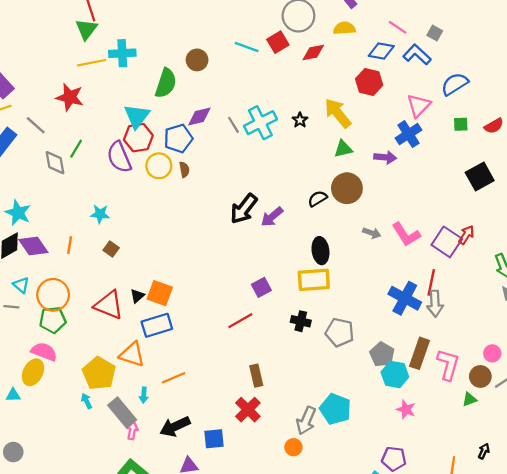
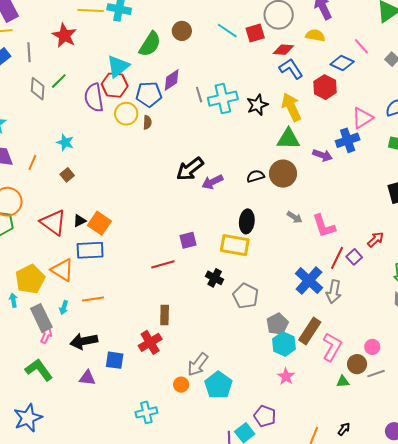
blue L-shape: (417, 55) -> (291, 69), moved
purple diamond: (199, 117) -> (172, 80), turned -35
black star: (300, 120) -> (257, 105), size x1.5
gray line: (36, 125) -> (29, 52), turned 30
green triangle: (343, 149) -> (288, 139), size x1.4
purple square: (447, 242) -> (354, 257), moved, size x0.6
red line: (431, 282) -> (337, 258), moved
cyan pentagon: (335, 409) -> (218, 385), moved

